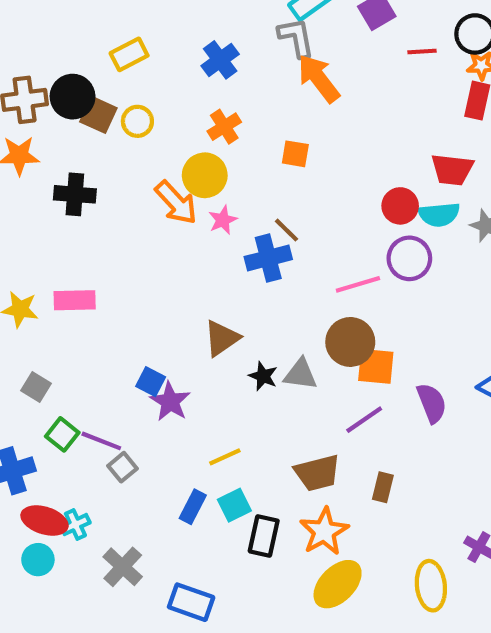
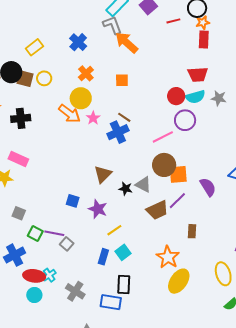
pink rectangle: (75, 300) -> (18, 159), moved, turned 36
gray triangle: (301, 374) -> (143, 185), turned 30
purple star: (170, 402) -> (98, 209), moved
brown trapezoid: (317, 473) -> (157, 210), moved
black rectangle: (264, 536) -> (124, 284), moved

